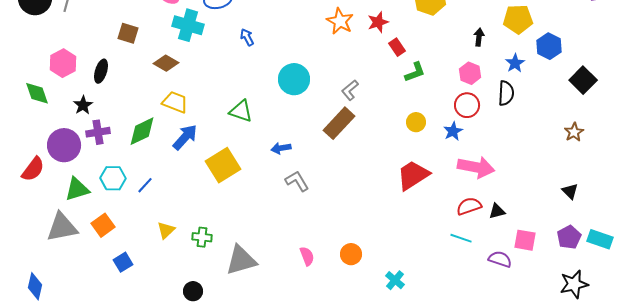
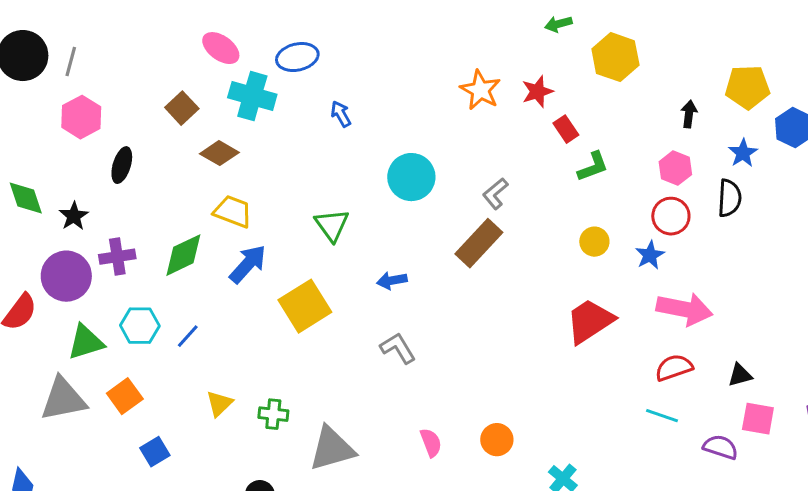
brown square: (128, 33) -> (182, 108), moved, turned 30
pink hexagon: (63, 63) -> (81, 117), moved
black star: (83, 105) -> (74, 216), moved
green triangle: (241, 111) -> (332, 225), turned 35
gray L-shape: (297, 181) -> (398, 348), moved
black triangle: (497, 211) -> (740, 375), moved

